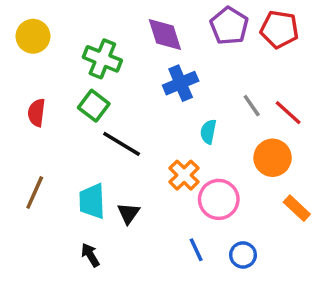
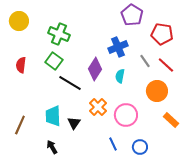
red pentagon: (279, 29) -> (162, 34), moved
purple diamond: (165, 35) -> (95, 69), moved, turned 50
blue cross: (181, 83) -> (118, 47), moved
orange cross: (184, 175) -> (98, 107), moved
brown line: (35, 192) -> (20, 125), moved

